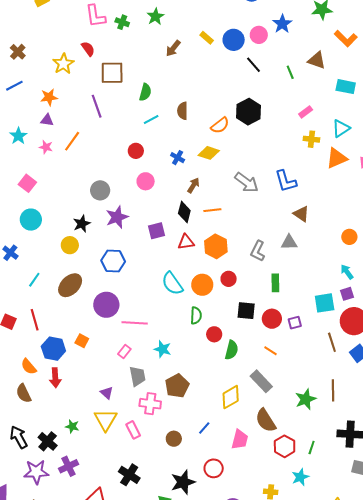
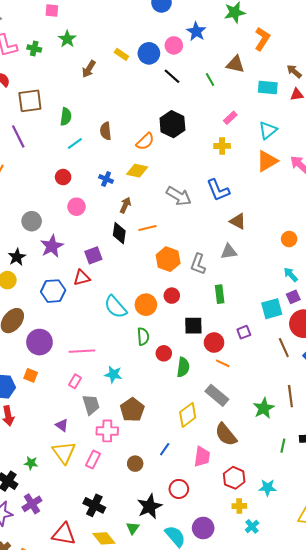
orange L-shape: (346, 39) -> (262, 39), turned -95
yellow cross: (311, 139) -> (222, 146), moved
red triangle: (186, 242) -> (82, 278), moved
orange hexagon: (216, 246) -> (168, 259), moved
purple circle: (106, 305) -> (39, 342), moved
red circle: (272, 319) -> (214, 342), moved
pink rectangle: (133, 430) -> (93, 460), turned 60
red hexagon: (285, 446) -> (234, 478), moved
green line: (312, 447) -> (283, 446), moved
cyan star: (300, 477) -> (268, 488), turned 30

